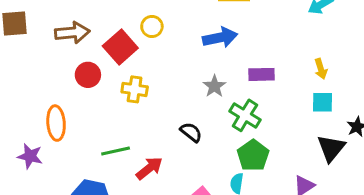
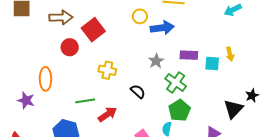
yellow circle: (152, 26) -> (140, 16), moved
yellow cross: (135, 89) -> (107, 70), moved
cyan square: (322, 102) -> (212, 64), moved

